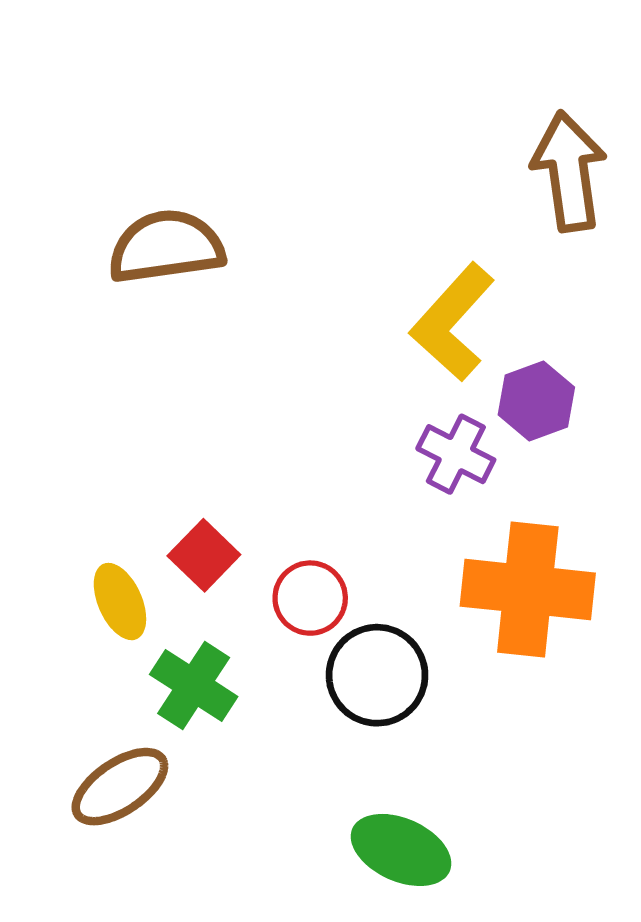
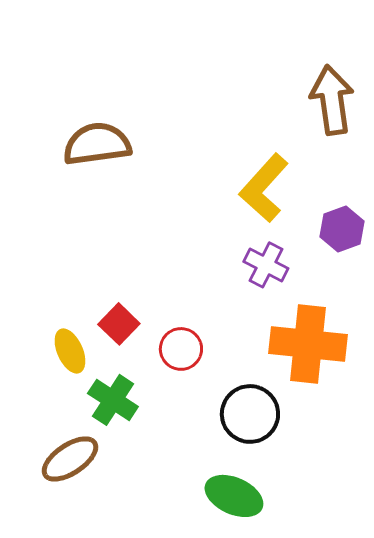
purple hexagon: (536, 401) -> (342, 229), moved
black circle: (377, 675) -> (250, 414), moved

